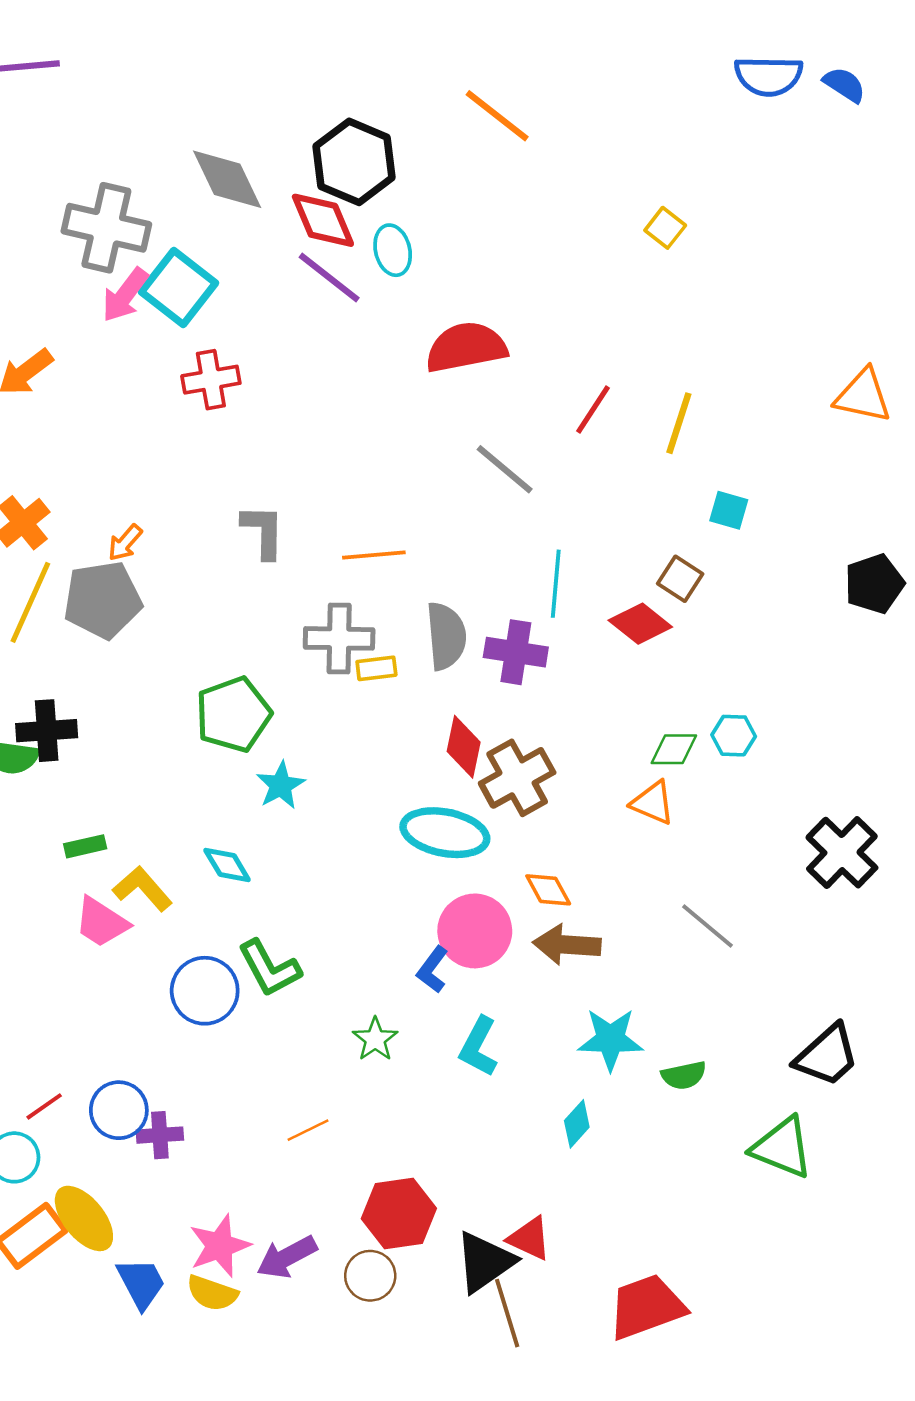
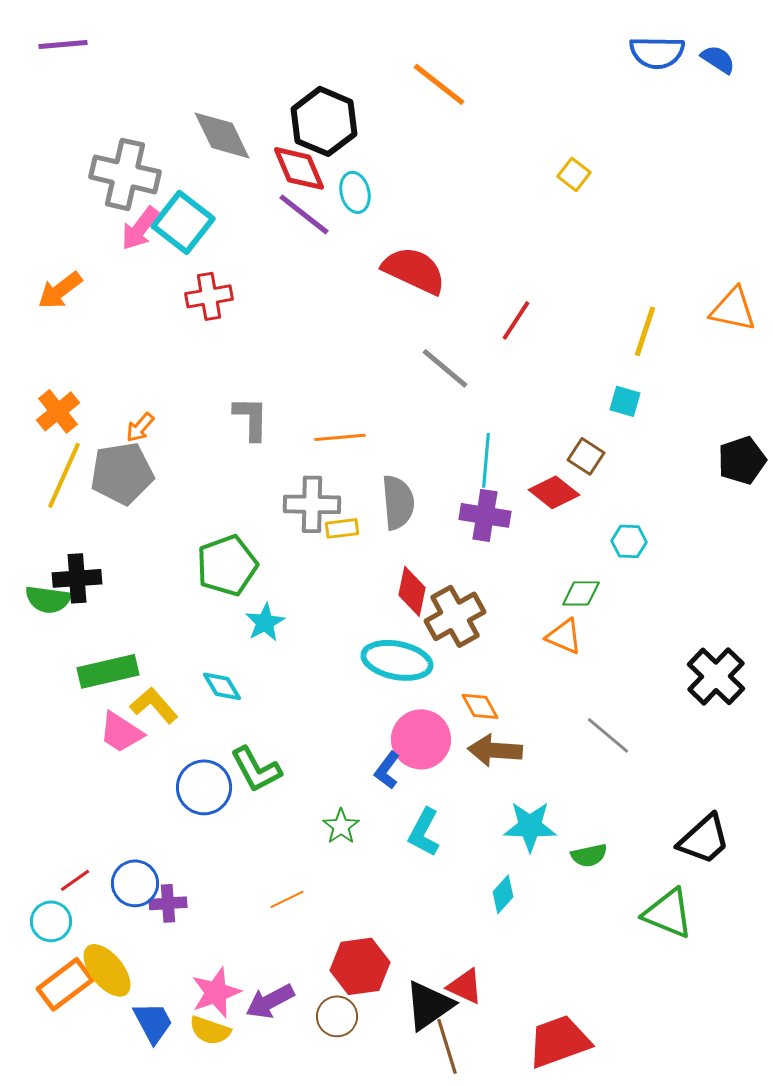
red semicircle: (466, 347) -> (414, 270), turned 36
yellow line: (679, 423) -> (645, 331), moved
purple cross: (516, 652) -> (485, 515), moved
cyan hexagon: (734, 736) -> (629, 541), moved
green rectangle: (85, 846) -> (108, 671), size x1.8

